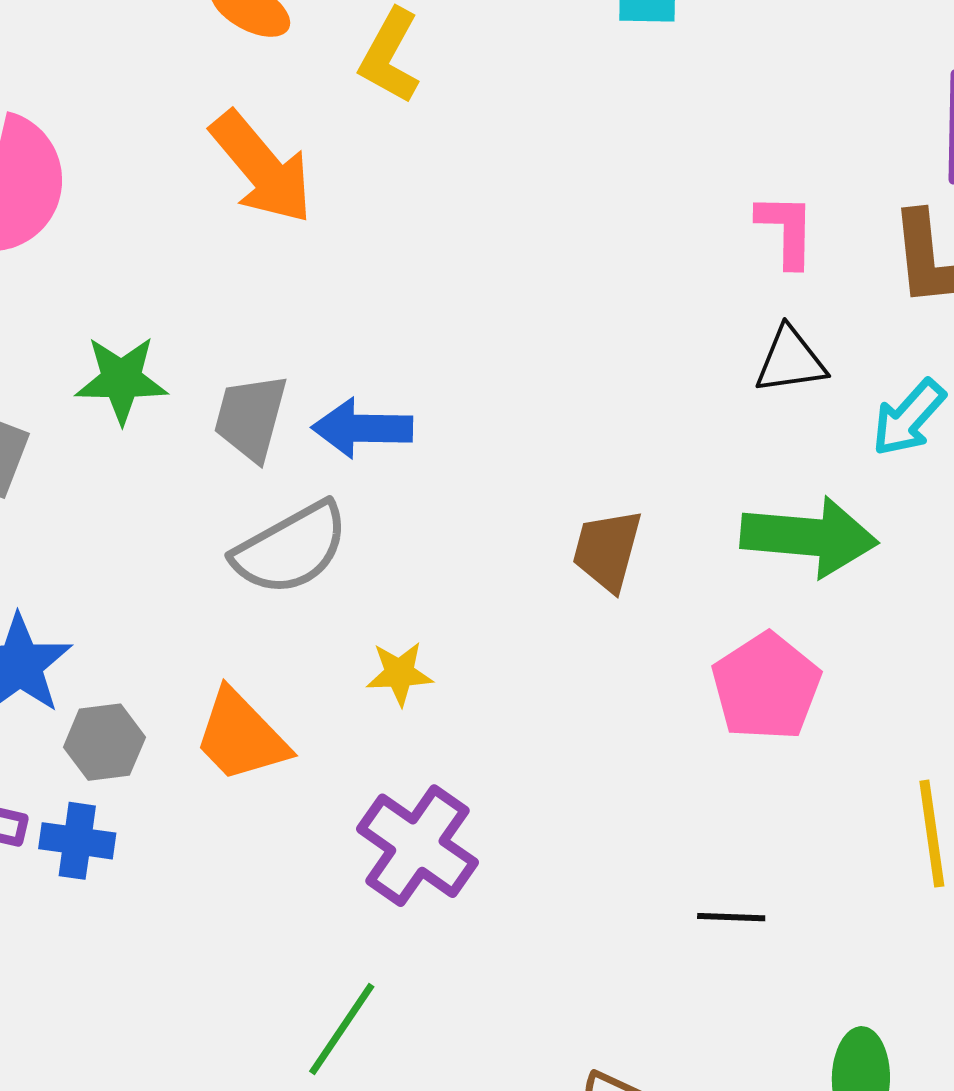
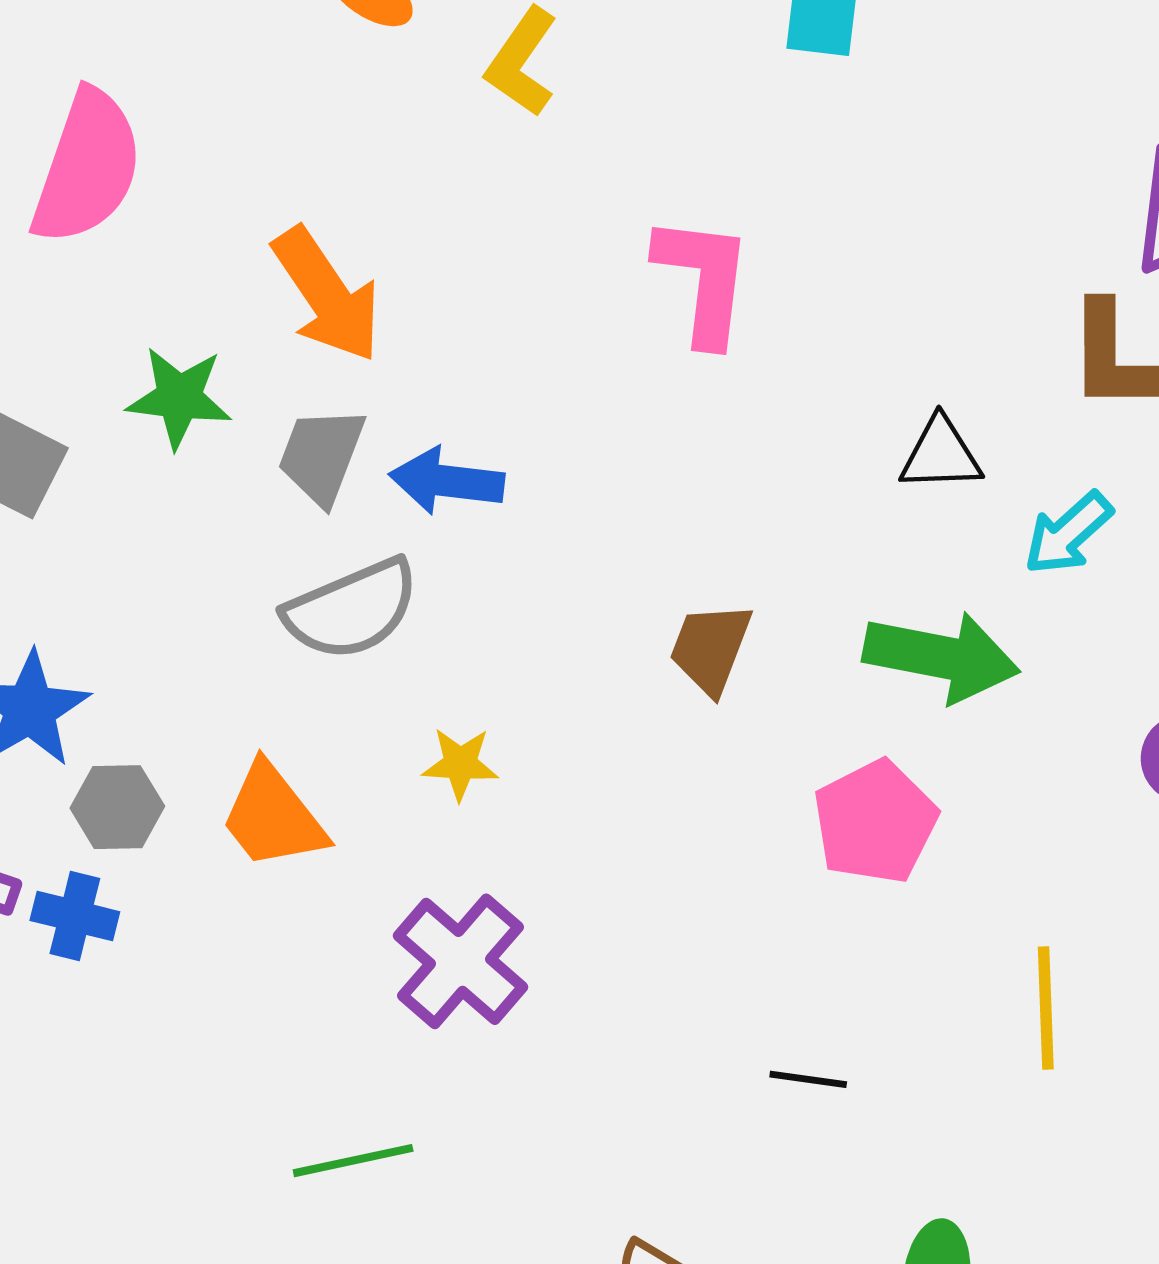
orange arrow: (262, 168) -> (327, 295), moved
pink L-shape: (786, 230) -> (704, 280), moved, size x1.5
green line: (342, 1029) -> (353, 1161), turned 38

